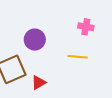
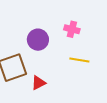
pink cross: (86, 27) -> (72, 29), moved

